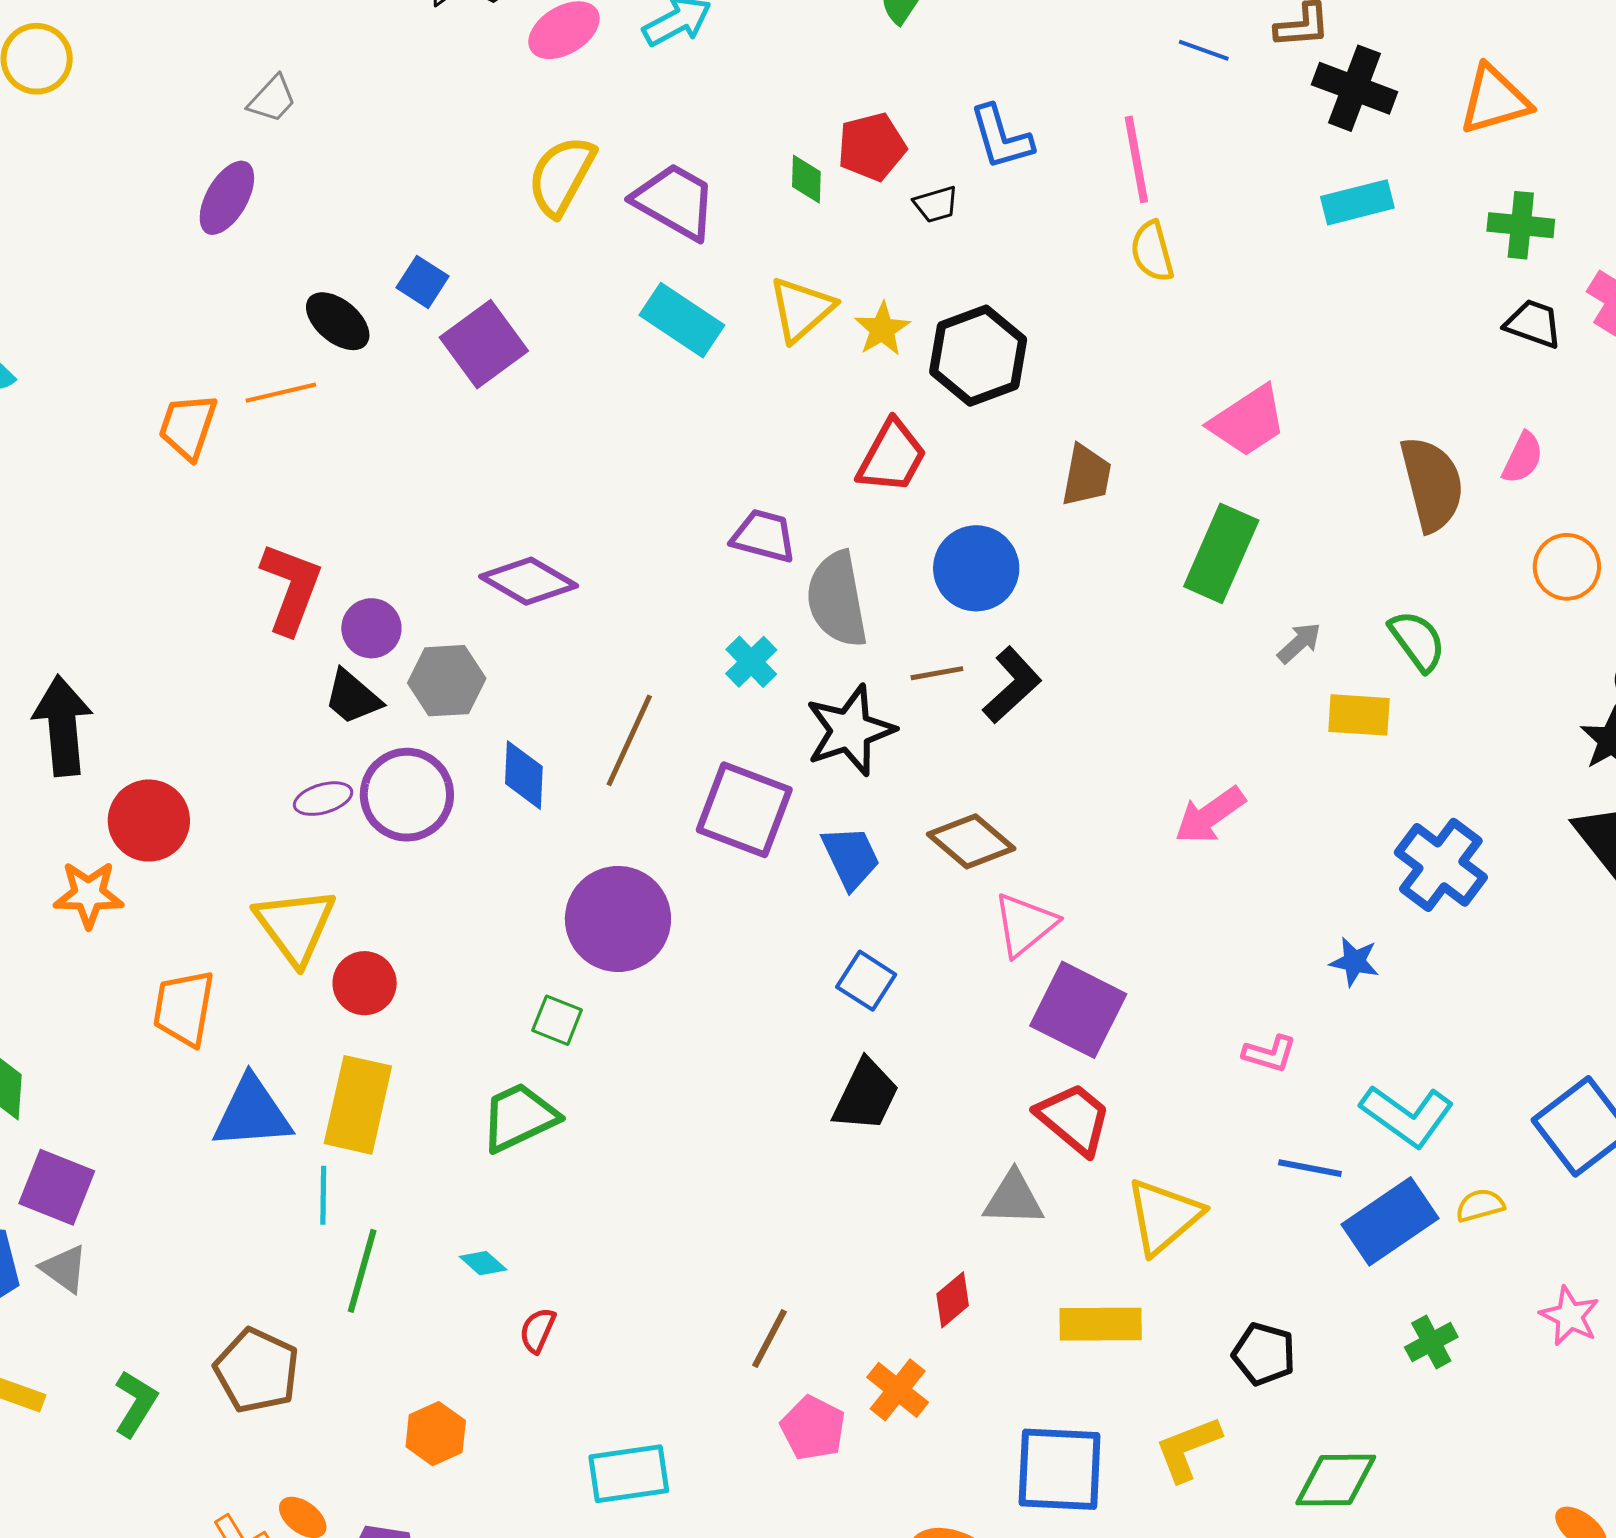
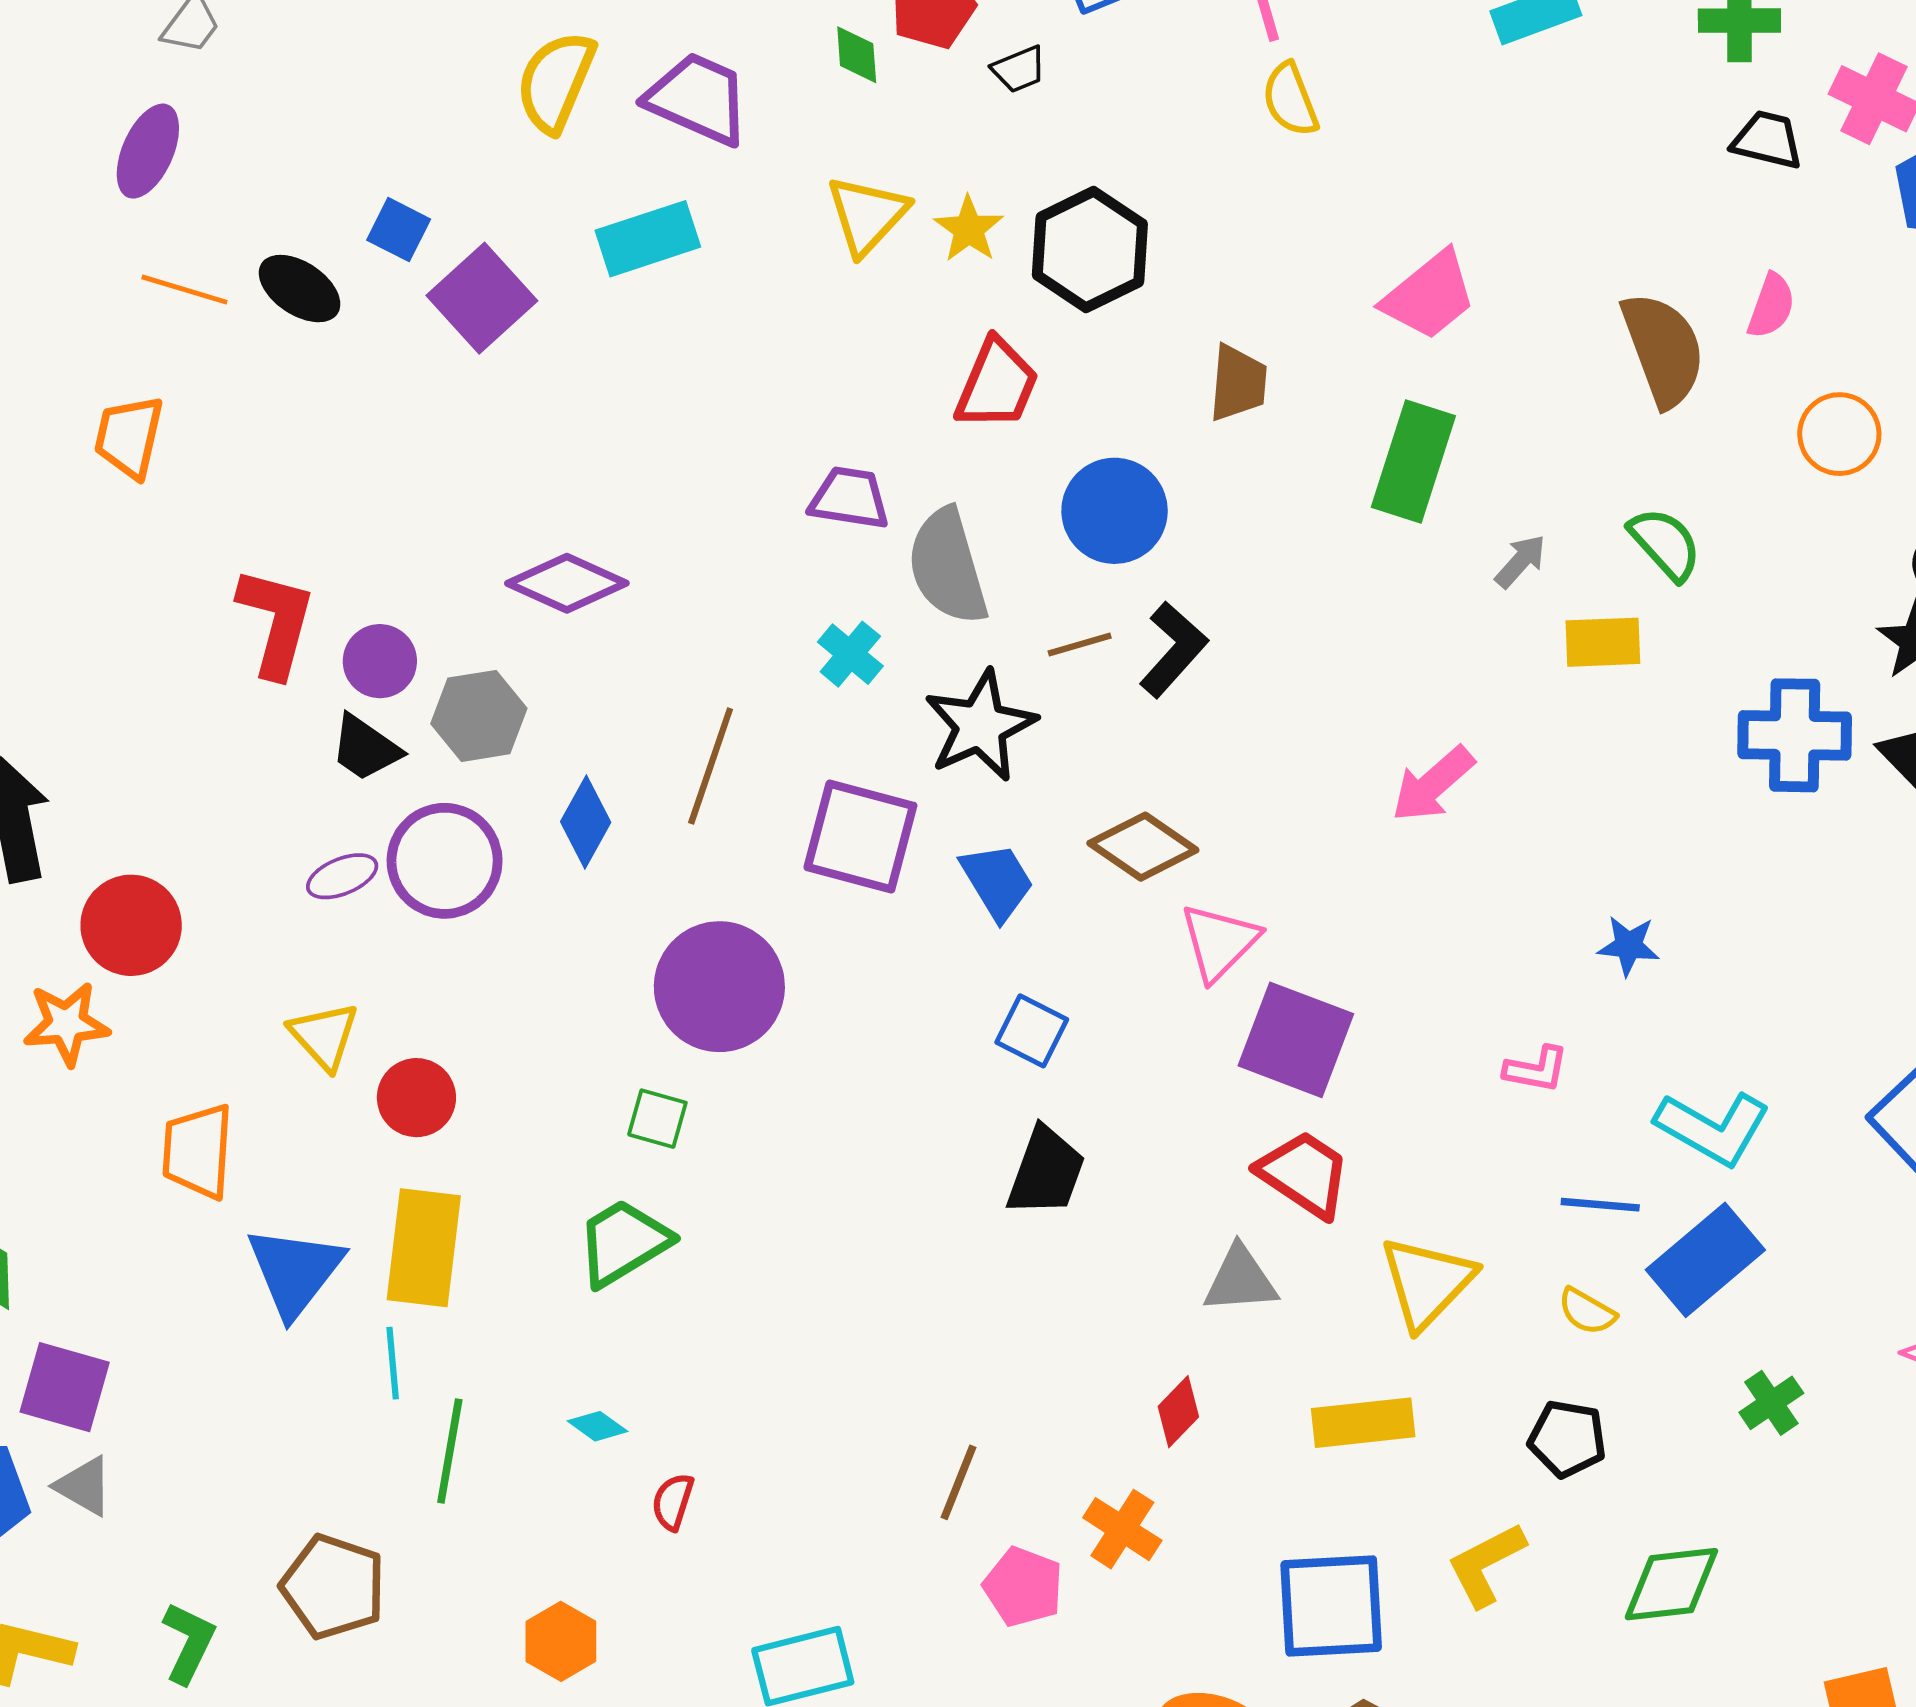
cyan rectangle: (682, 320) -> (648, 239), moved, turned -46
orange line: (281, 393) -> (184, 290), moved, turned 36
blue diamond: (524, 775) -> (586, 822), turned 32
blue cross: (1441, 865) -> (1795, 735), moved, turned -30
yellow triangle: (295, 926) -> (324, 1036), size x0.7
blue triangle: (252, 1113) -> (295, 1271), turned -42
yellow semicircle: (1480, 1205) -> (1587, 1311), moved, turned -129

